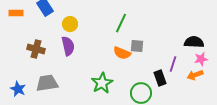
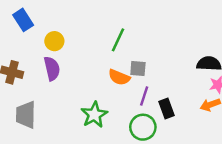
purple line: (173, 64) -> (144, 96), moved
gray trapezoid: (47, 83) -> (26, 115), turned -80

